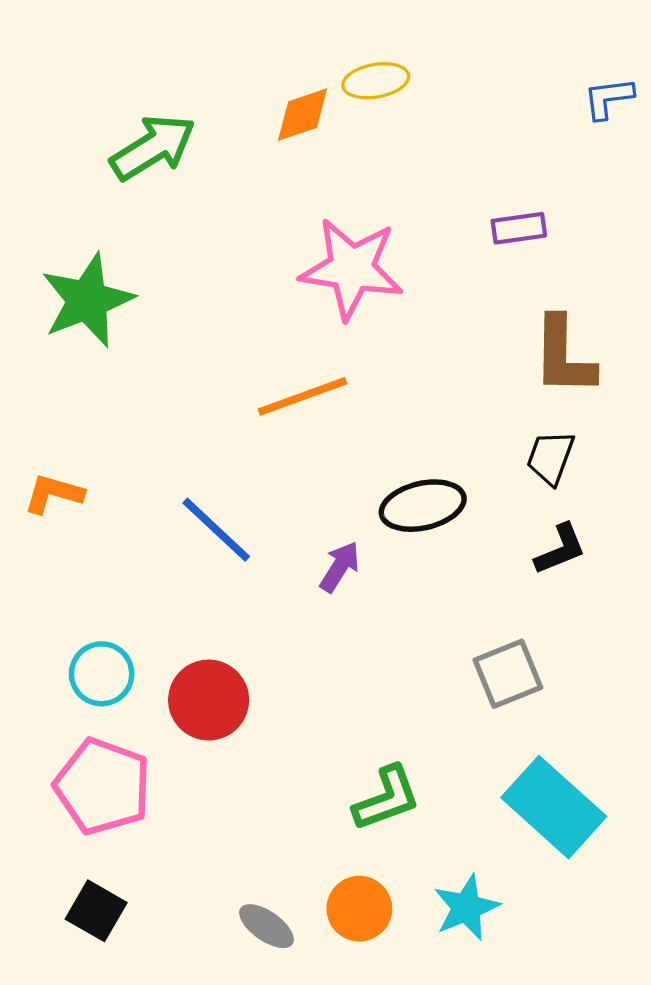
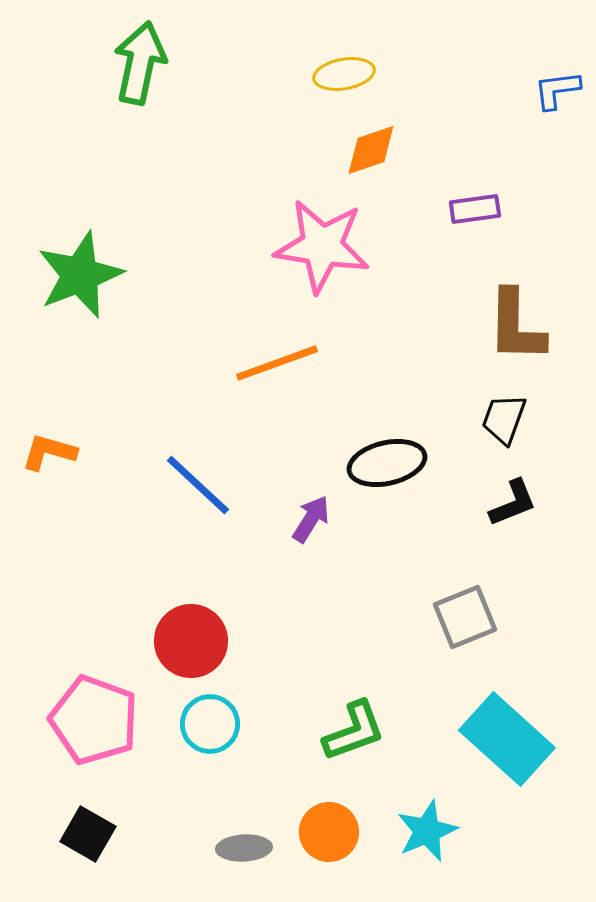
orange diamond: (303, 115) -> (371, 150), moved
green arrow: (153, 147) -> (140, 63), moved, turned -46
cyan circle: (102, 674) -> (210, 724), moved
gray ellipse: (266, 926) -> (244, 848), turned -38

